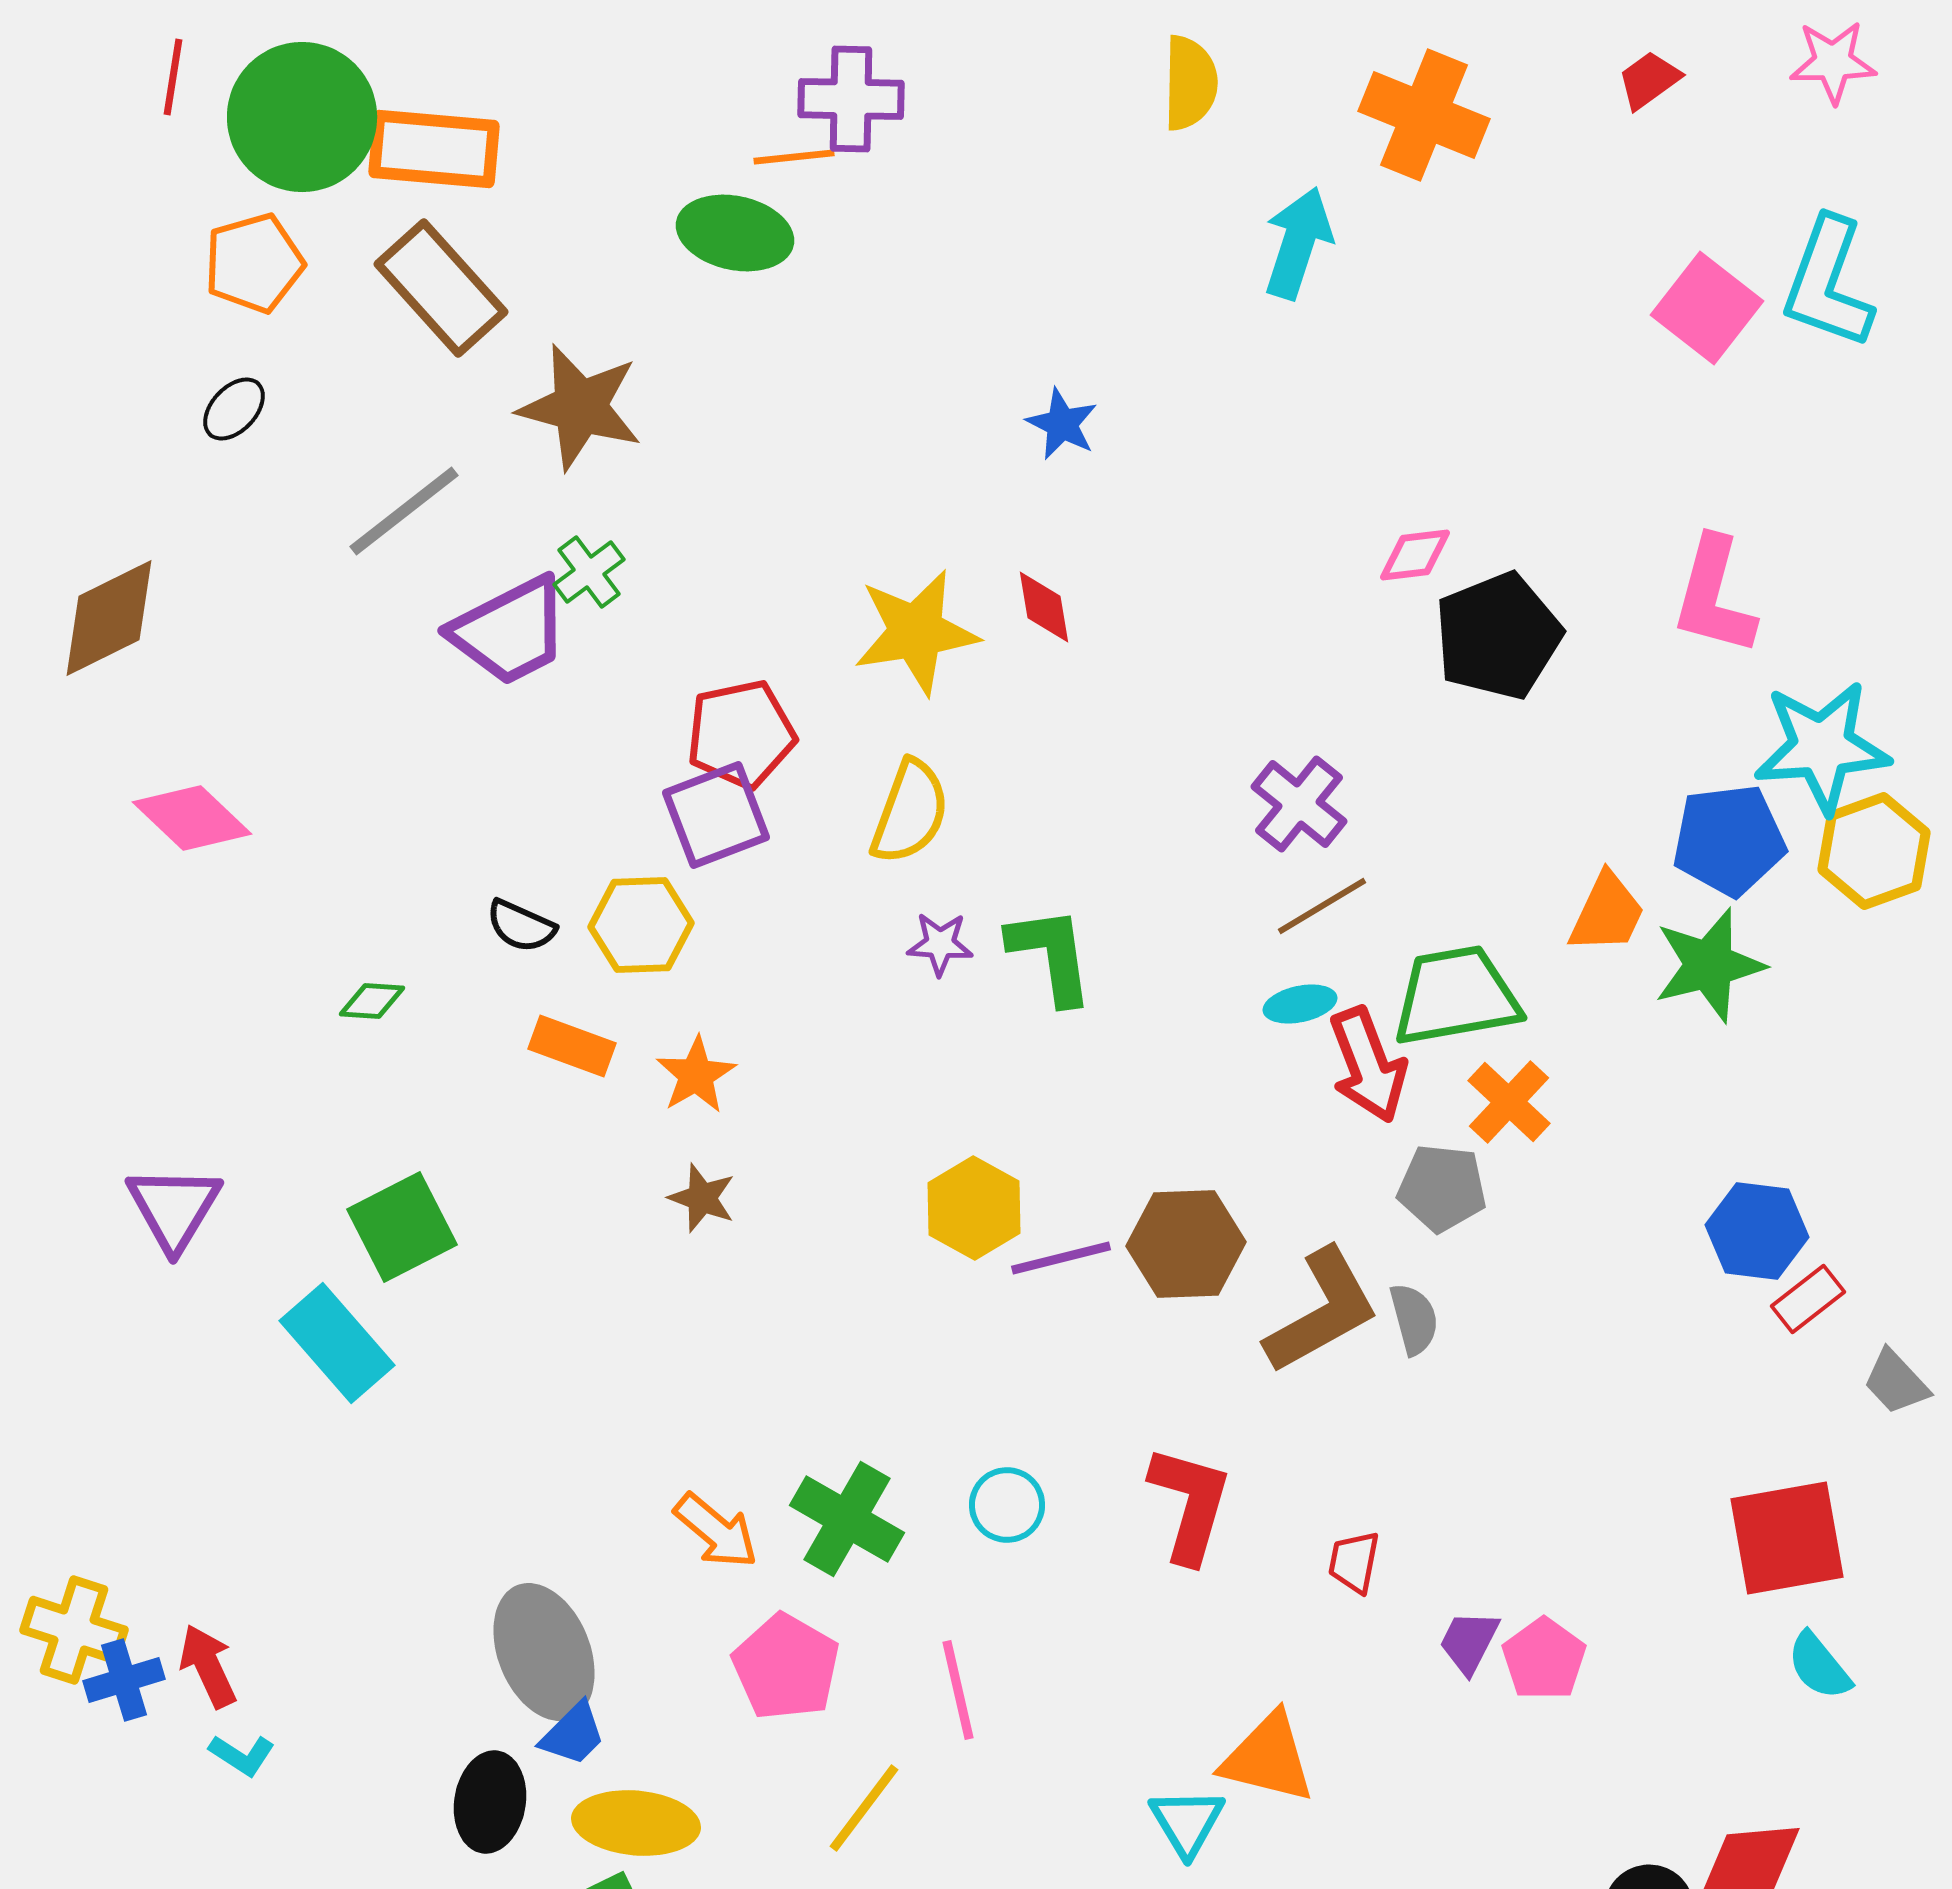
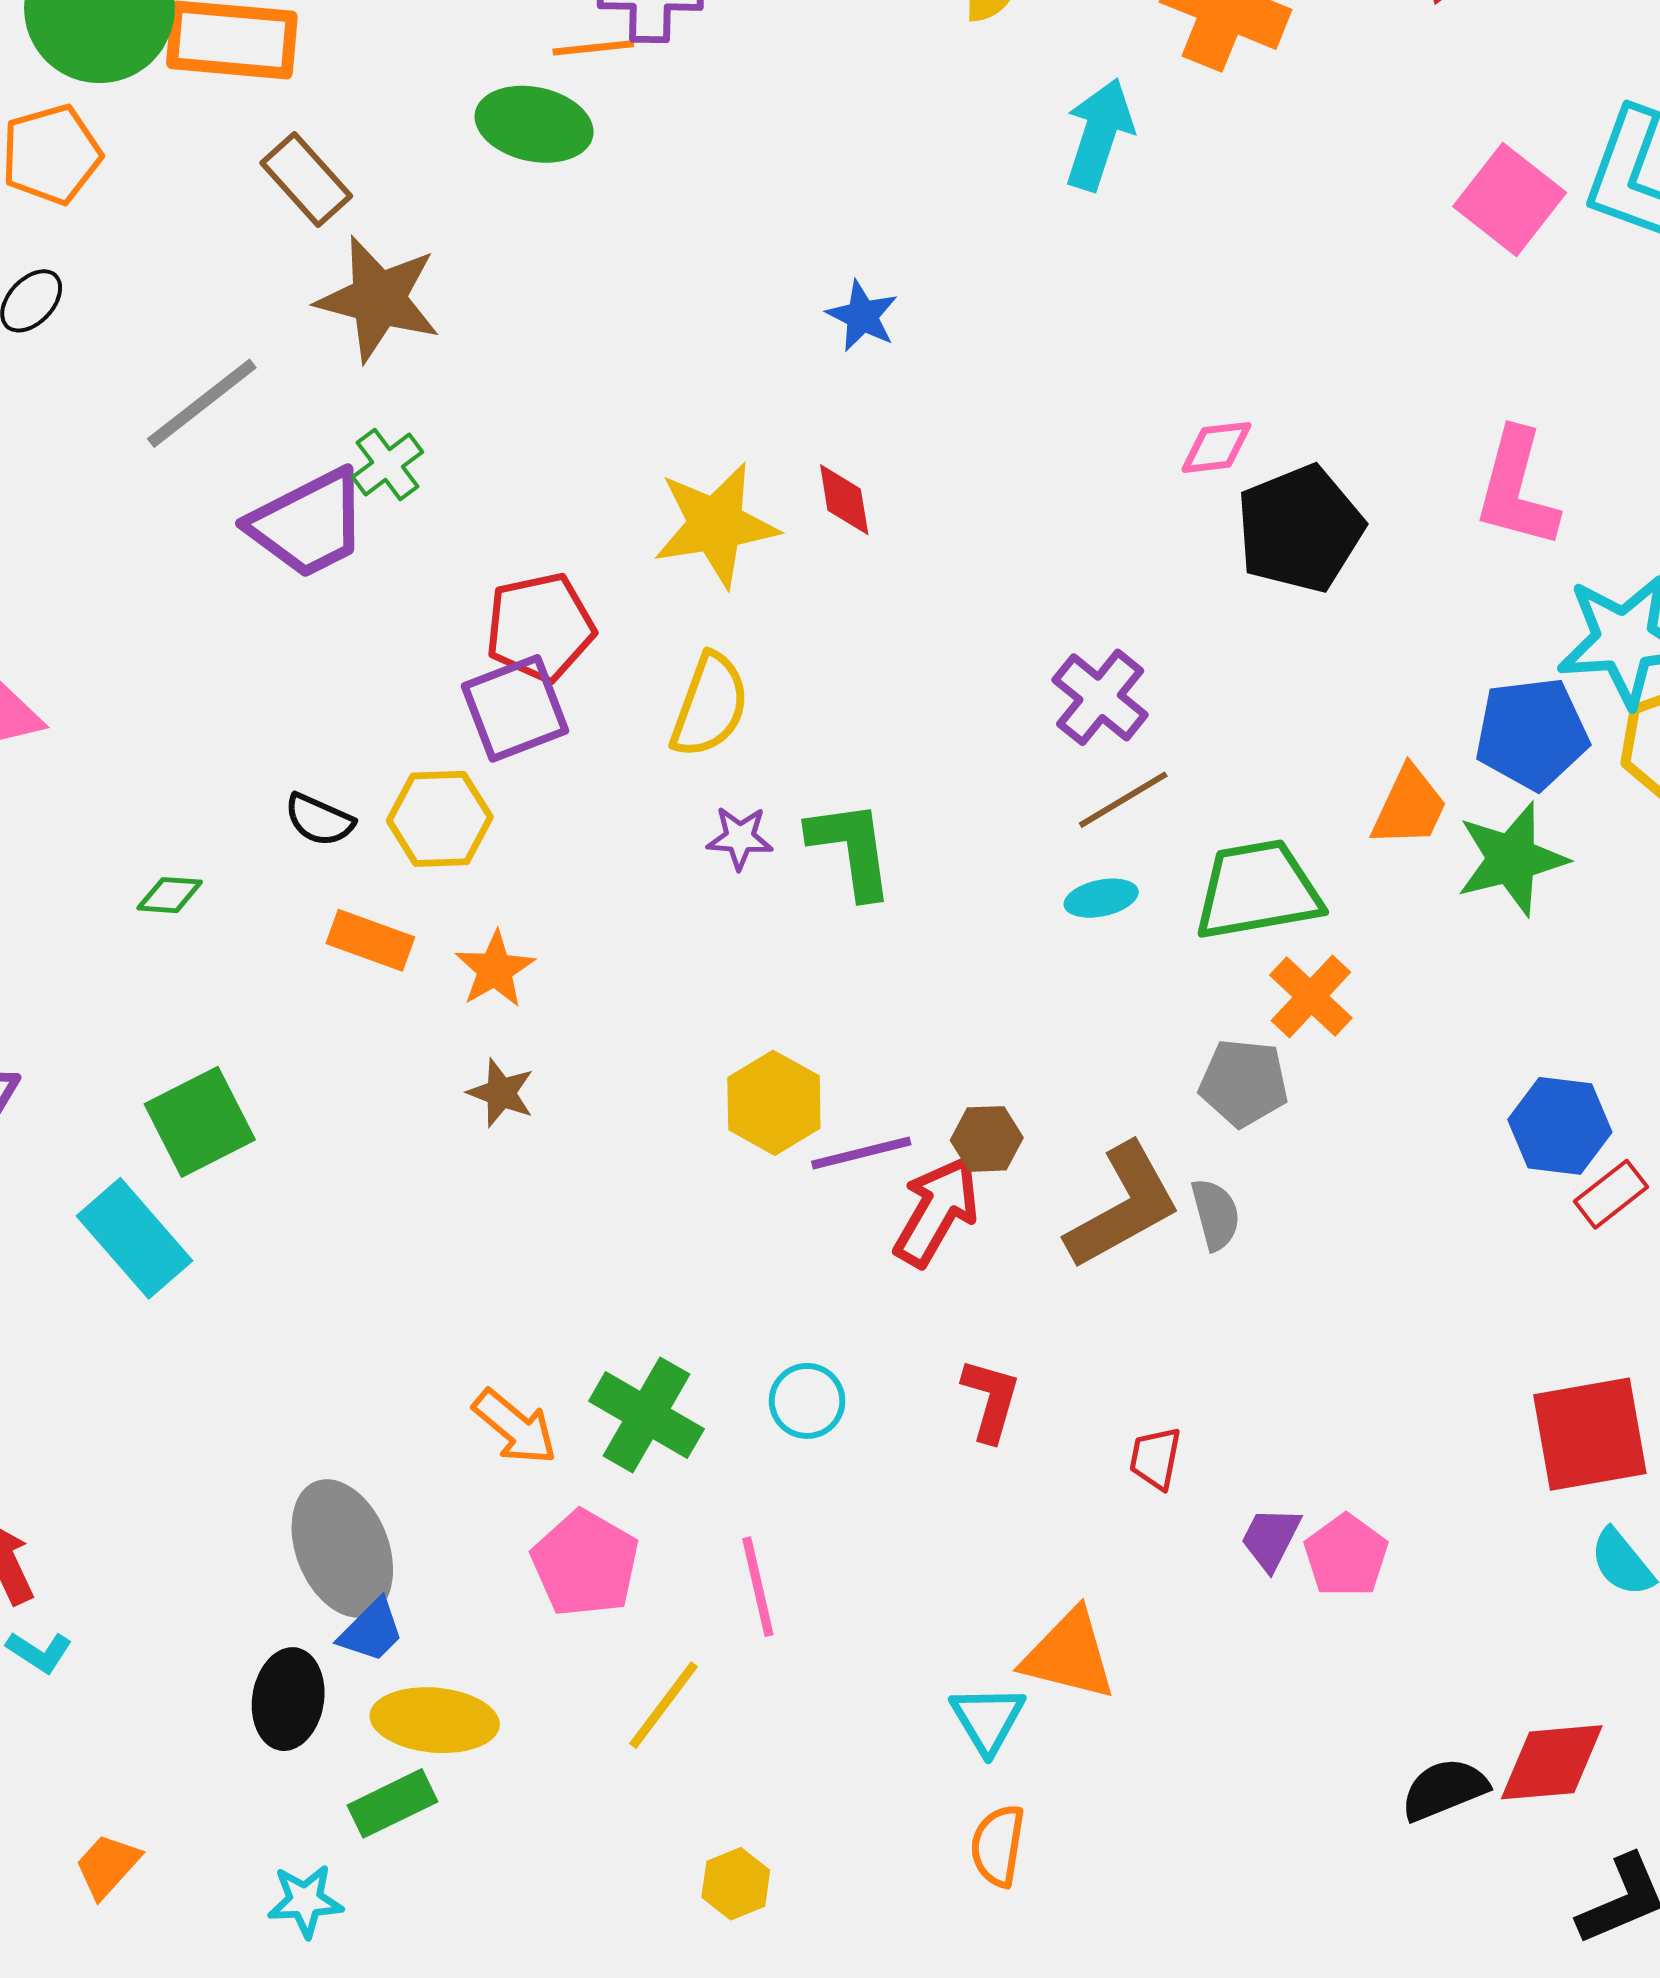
brown rectangle: (441, 288) -> (306, 179), moved, size x0.7
red arrow: (1368, 1065) -> (937, 1211), moved, turned -129
brown hexagon: (1186, 1244) -> (987, 1139), size x0.6
red L-shape: (1190, 1504) -> (991, 1400), size x0.7

